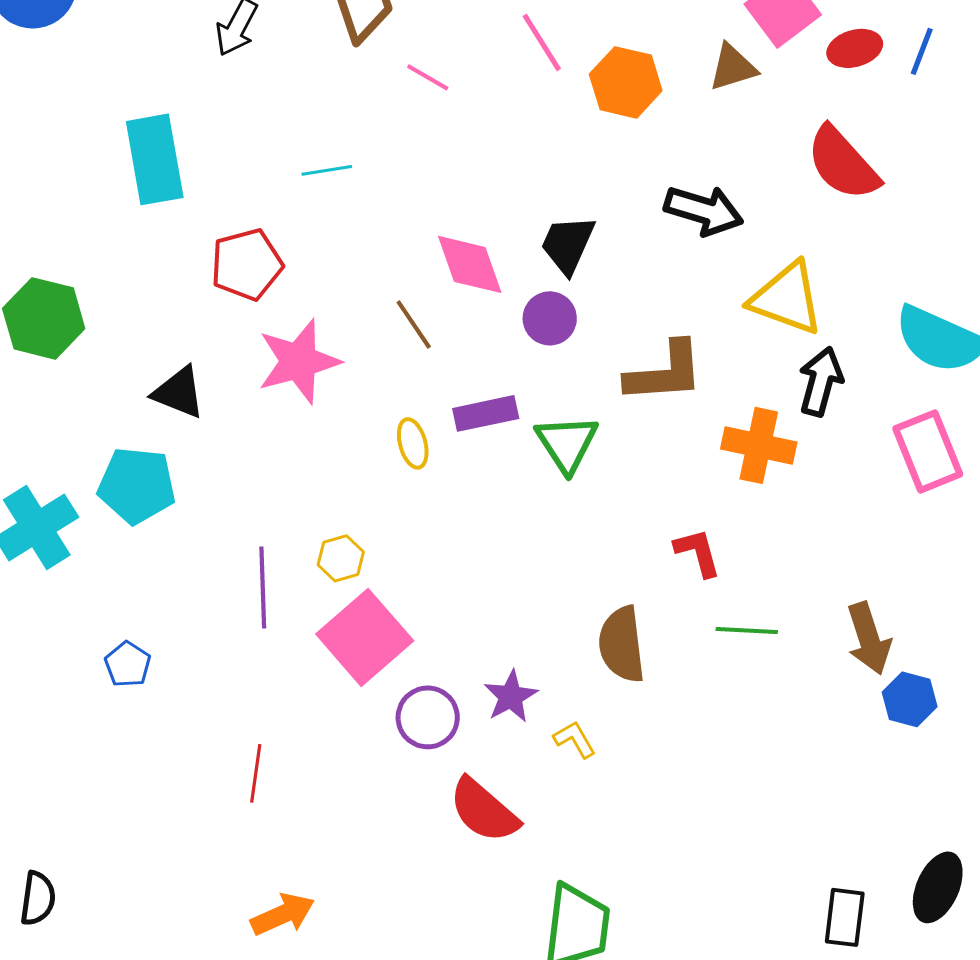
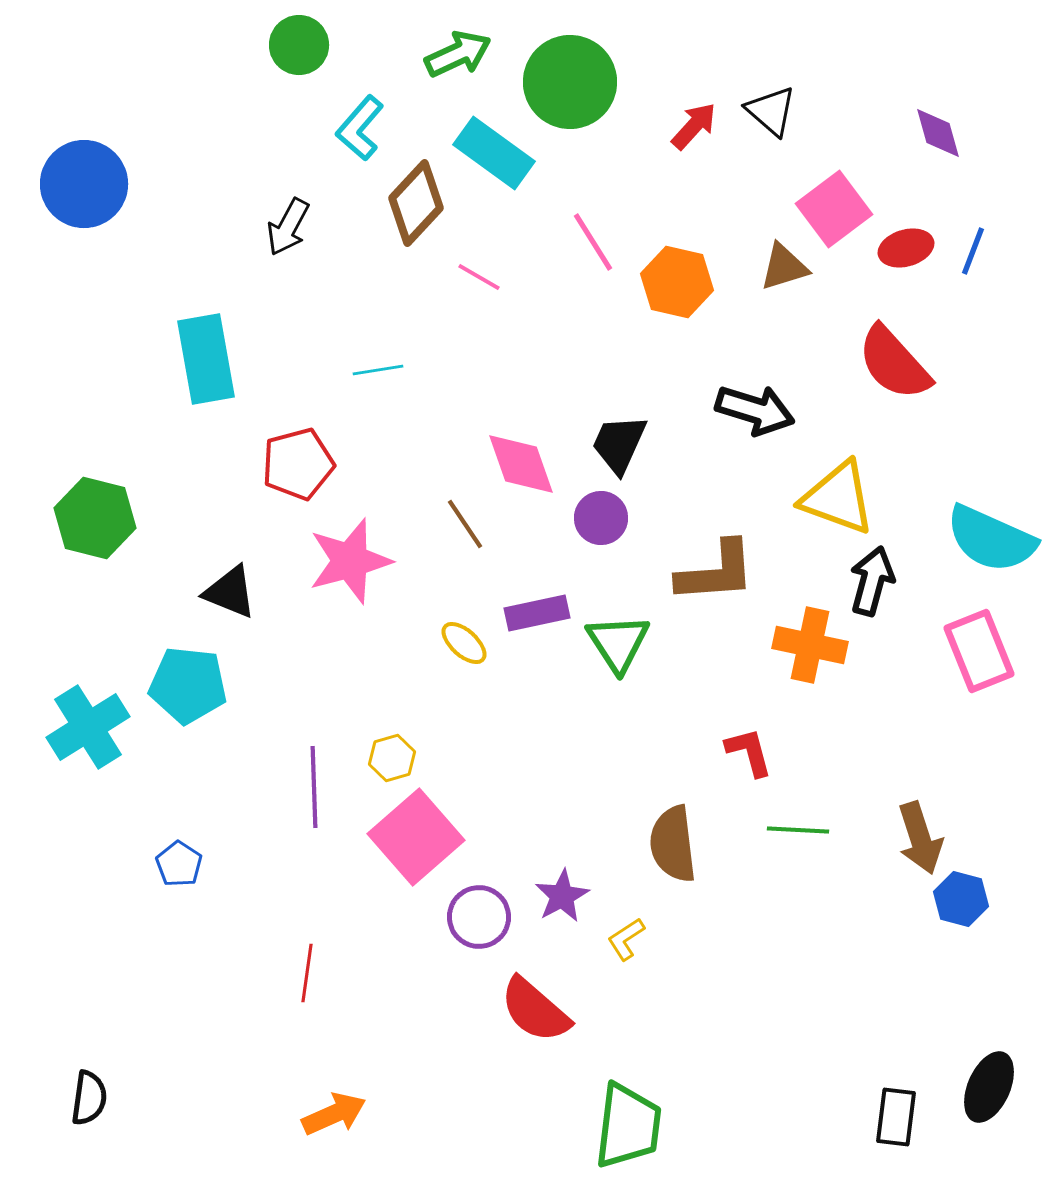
yellow ellipse: (413, 443) -> (464, 643), turned -33
yellow L-shape: (575, 739) -> (626, 939), turned -93

